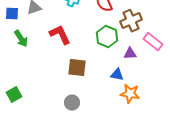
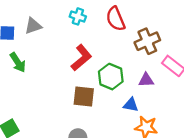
red L-shape: (60, 35) -> (81, 58), moved, turned 75
green hexagon: (107, 37) -> (111, 77), moved

